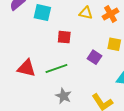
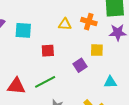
orange cross: (111, 14) -> (89, 22), turned -35
purple square: (95, 57) -> (80, 65), turned 32

